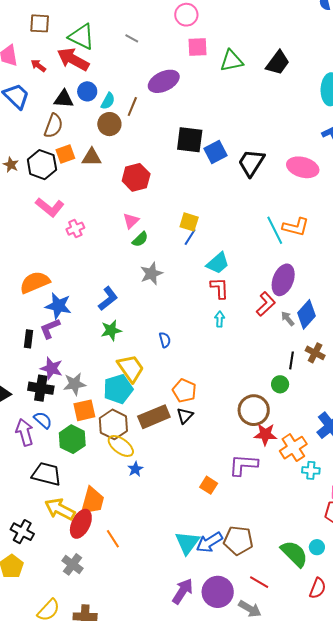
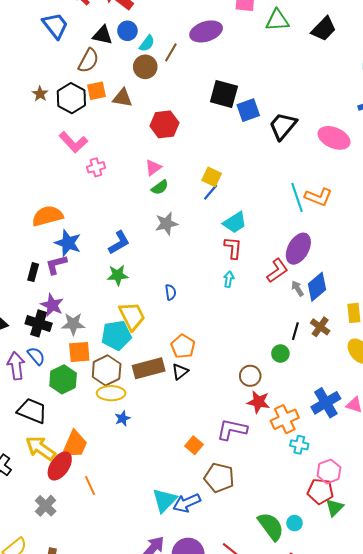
brown circle: (254, 410) -> (250, 376), size x0.7
yellow ellipse: (121, 446) -> (111, 393), turned -44
brown pentagon: (238, 540) -> (219, 478), moved

